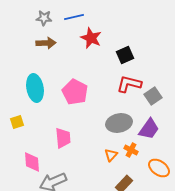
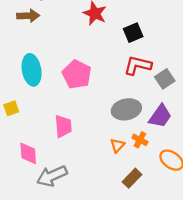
brown arrow: (46, 43) -> (28, 16), moved

